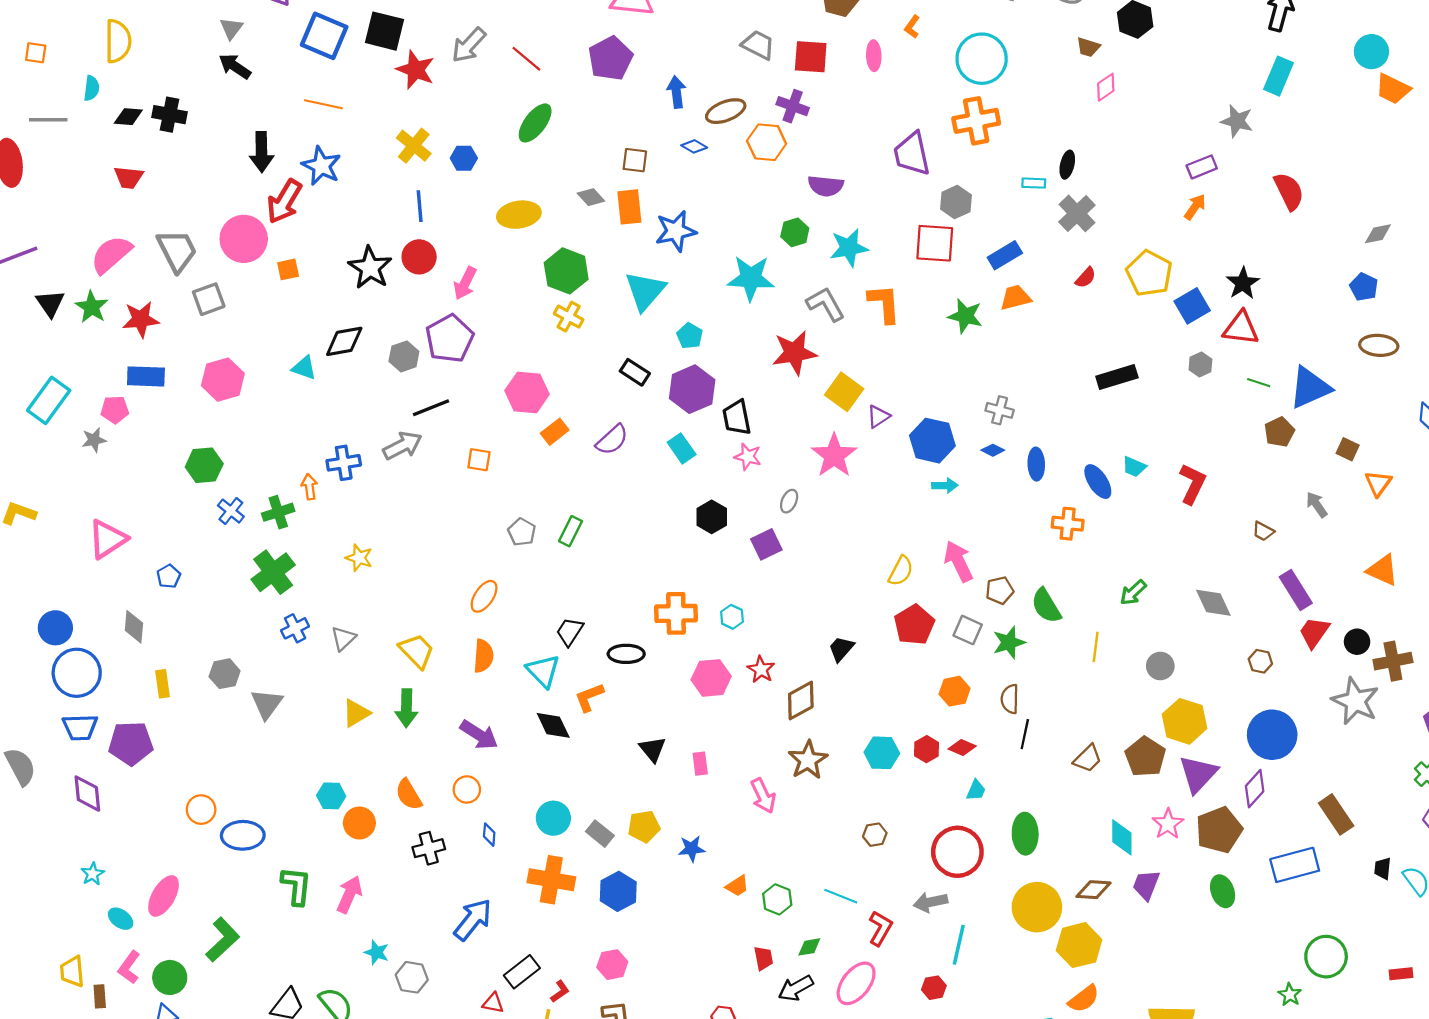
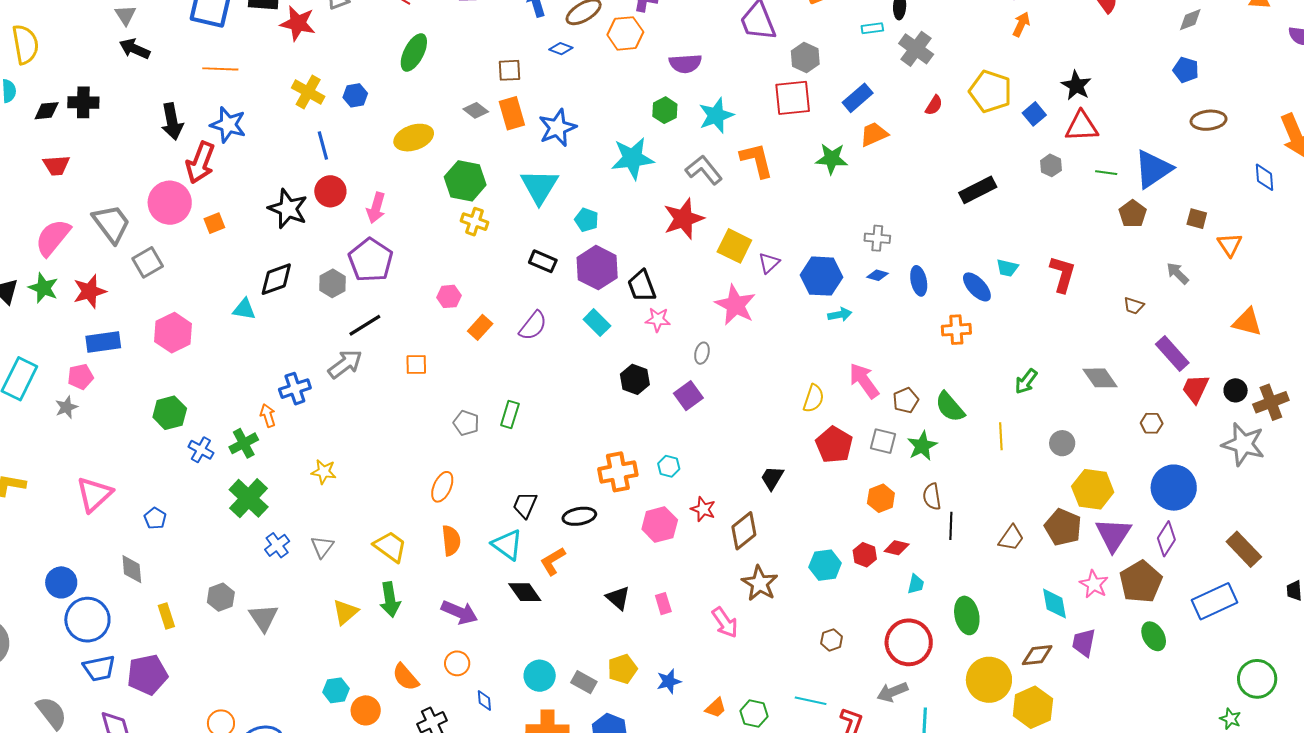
blue square: (1192, 306) -> (1034, 114), size x0.7
pink hexagon: (527, 392) -> (449, 296), size x0.6

